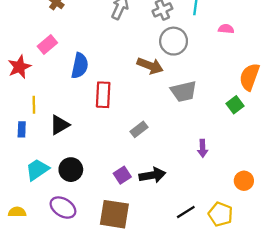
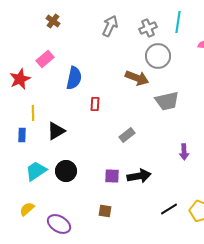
red rectangle: (103, 95) -> (95, 104), size x0.6
purple square: (122, 175) -> (112, 176), turned 35
purple ellipse: (63, 208) -> (59, 224), moved
yellow semicircle: (17, 212) -> (27, 209), moved, turned -42
brown square: (114, 214) -> (105, 211), size x0.5

